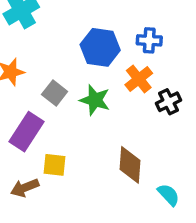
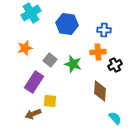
blue hexagon: (100, 47) -> (67, 24), moved
orange cross: (139, 79) -> (98, 52), turned 35
brown diamond: (130, 165) -> (100, 91), moved

